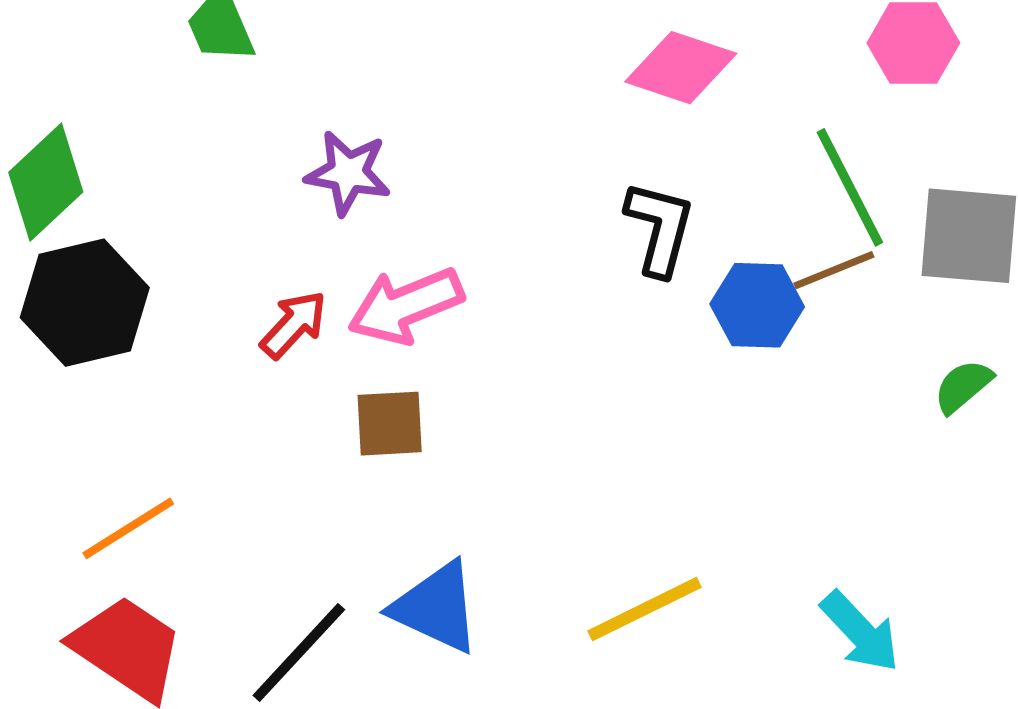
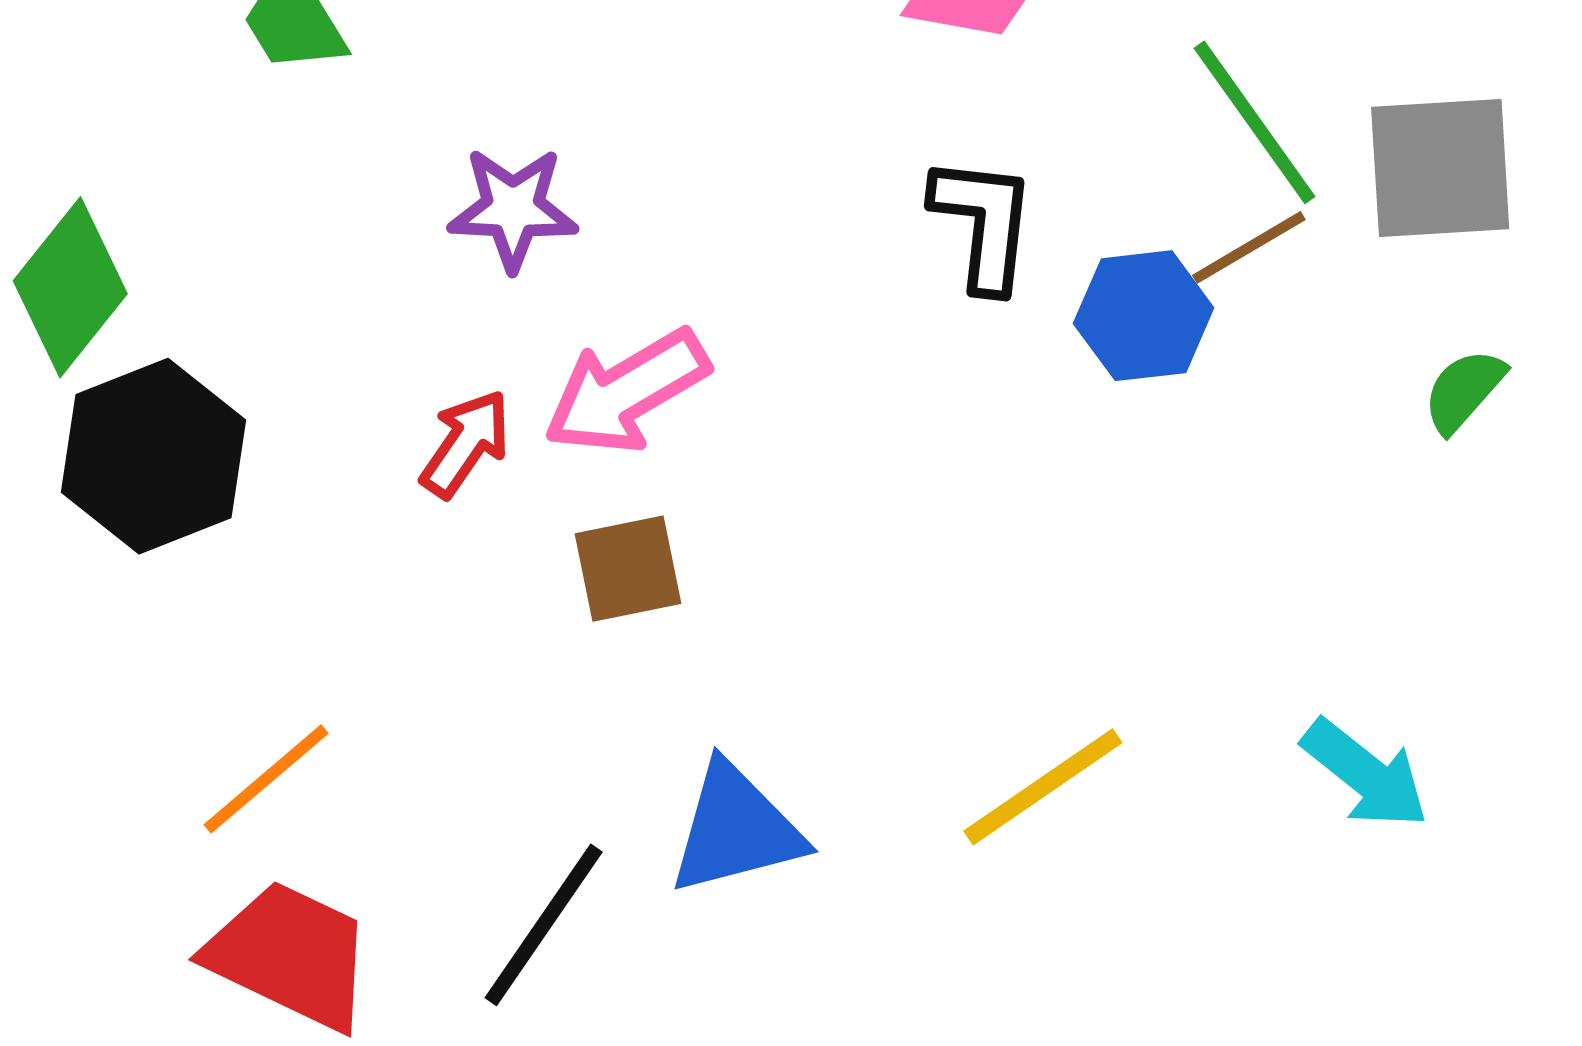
blue triangle: (436, 607) -> (736, 829), turned -31

